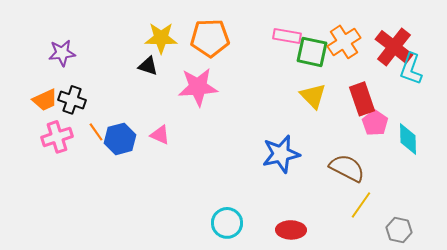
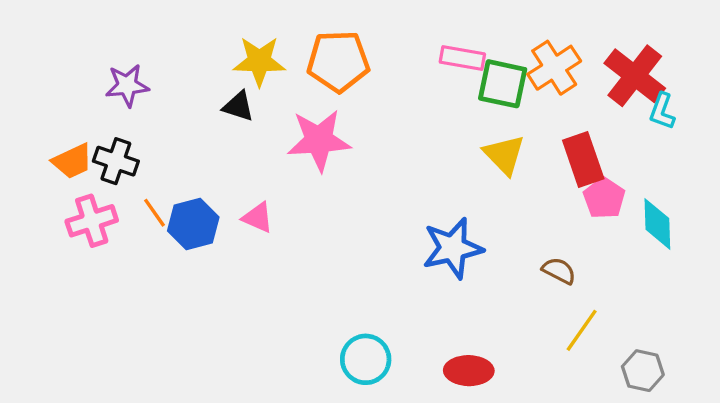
purple star: (62, 53) -> (127, 85), moved
cyan L-shape: (411, 69) -> (662, 111), size x0.7
brown semicircle: (347, 168) -> (559, 271), size x0.6

